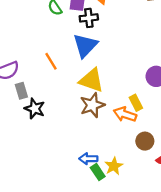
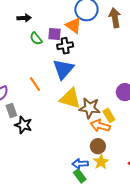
brown star: (92, 105) -> (90, 108), moved, turned 30
brown circle: (145, 141) -> (98, 146), moved
blue arrow: (88, 159) -> (80, 164), moved
yellow star: (114, 166) -> (101, 162), moved

